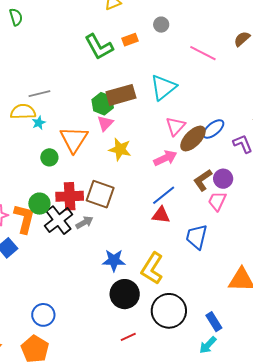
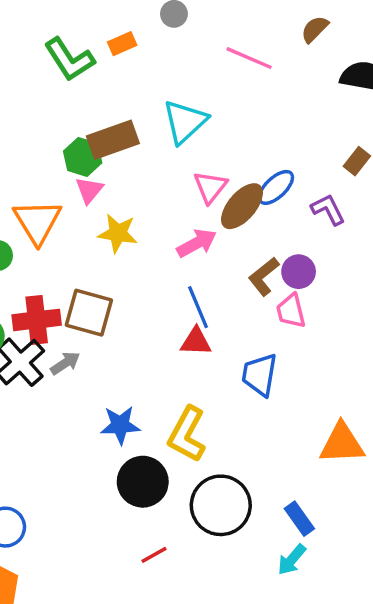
blue line: (164, 195) -> (198, 307), turned -70
pink trapezoid: (217, 201) -> (291, 311), turned -35

